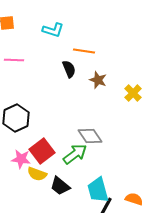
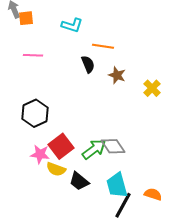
gray diamond: (90, 136) -> (113, 146), moved

